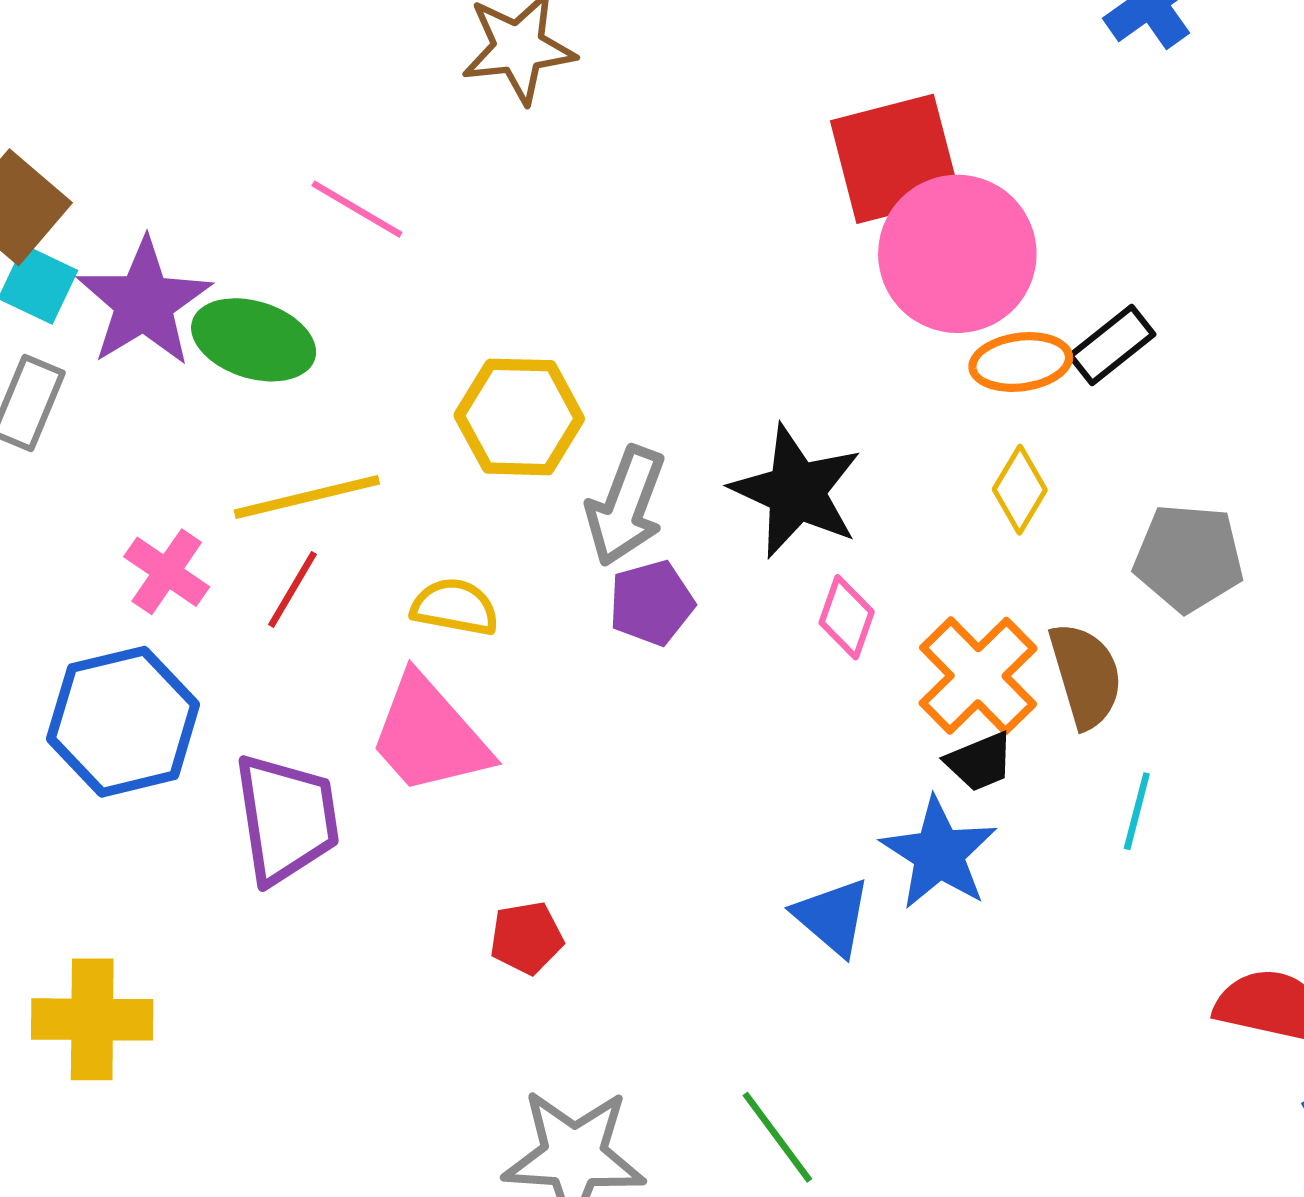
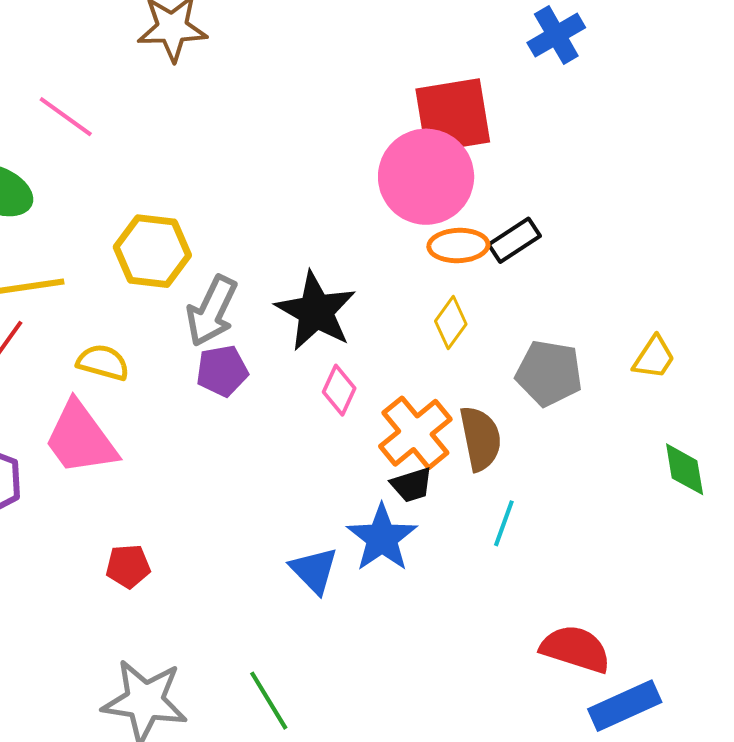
red square: (895, 159) -> (453, 116), moved

